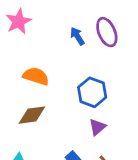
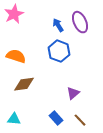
orange semicircle: (36, 76) -> (16, 56), moved
blue hexagon: (92, 92) -> (59, 51), moved

